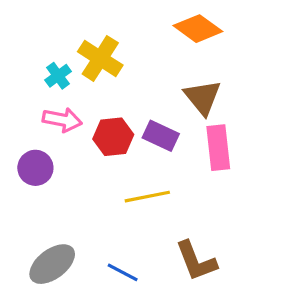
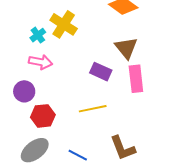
red hexagon: (113, 137) -> (43, 116), moved

